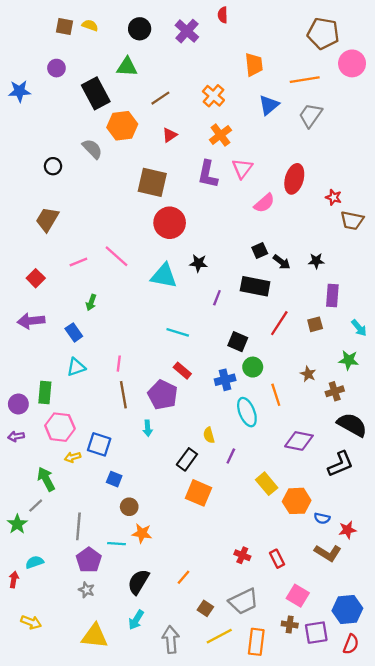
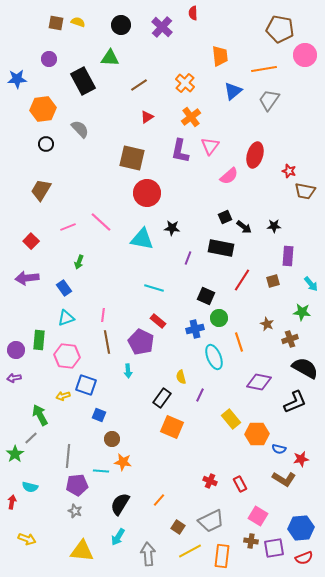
orange hexagon: (122, 126) -> (43, 109), moved
pink hexagon: (60, 427) -> (67, 356), moved
purple pentagon: (89, 560) -> (77, 485), turned 30
cyan semicircle: (35, 562) -> (30, 487), turned -147
red semicircle: (351, 644) -> (304, 558), turned 48

